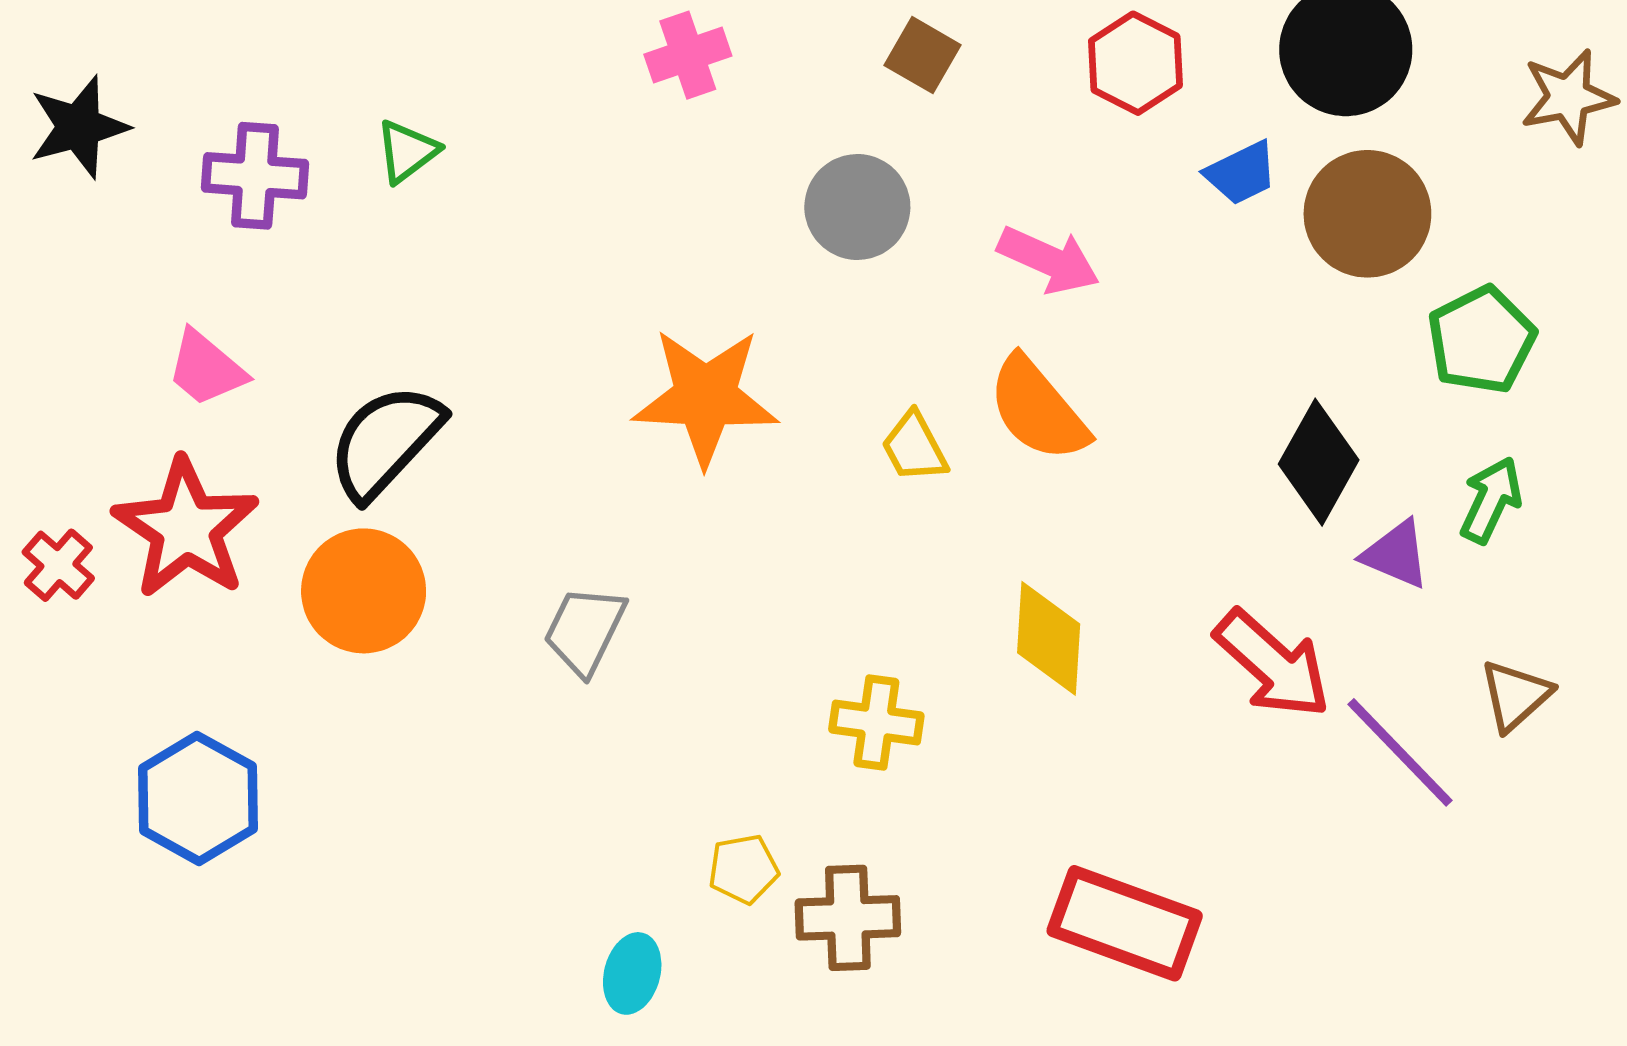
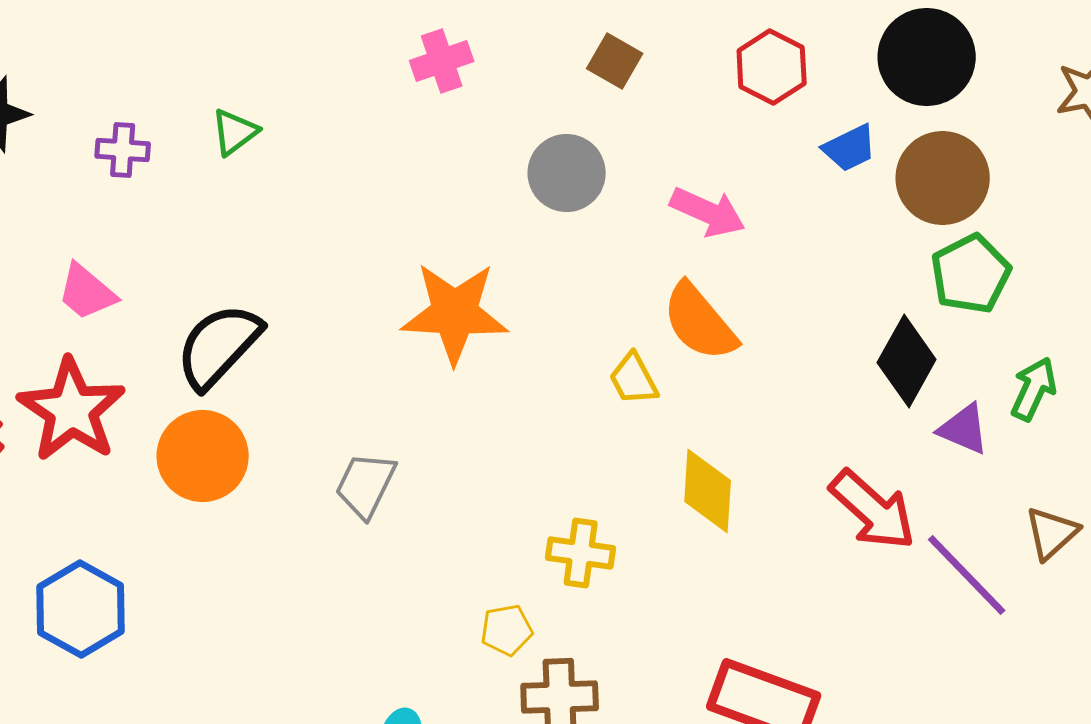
purple cross: (255, 176) -> (123, 150), size x0.7
green pentagon: (1481, 340) -> (971, 274), moved
yellow trapezoid: (914, 447) -> (634, 379), moved
yellow pentagon: (743, 869) -> (507, 630), moved

